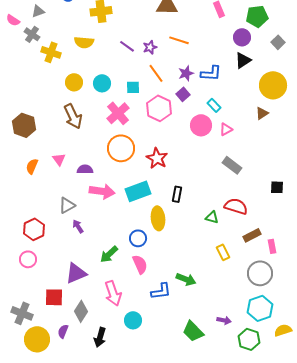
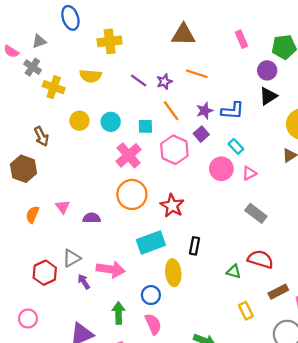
brown arrow: (73, 116) -> (41, 136), moved, size x0.7
pink arrow: (102, 191) -> (111, 269), moved
red hexagon: (34, 229) -> (45, 273), moved
green arrow: (109, 254) -> (119, 313), turned 132

